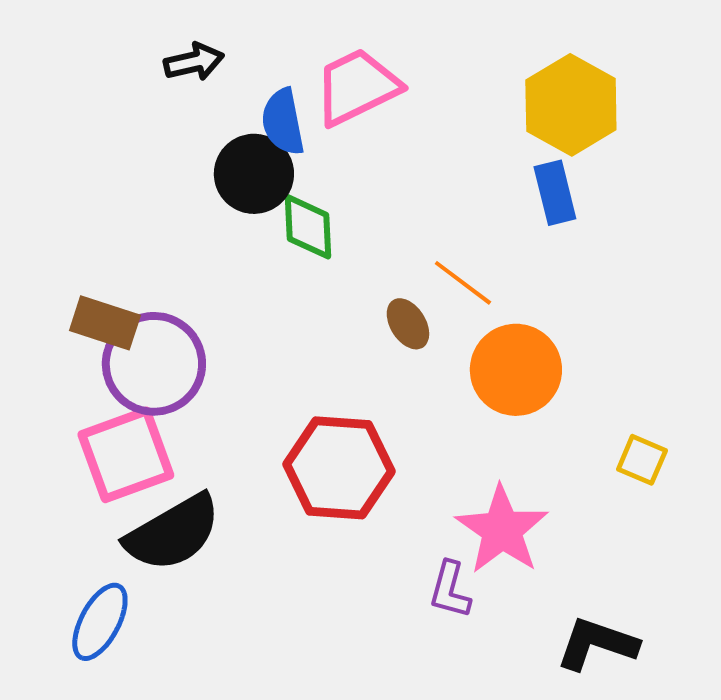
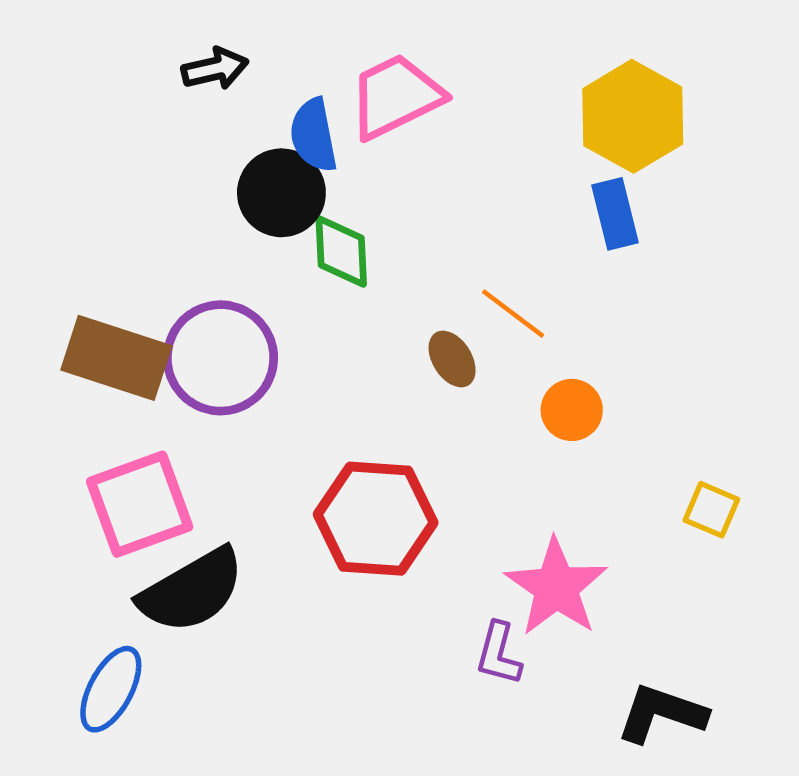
brown rectangle: (105, 323) -> (116, 358), size x1.4
purple circle: (154, 364) -> (220, 358), moved
orange circle: (516, 370) -> (572, 410), size x0.6

